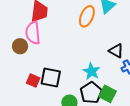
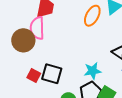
brown circle: (20, 46) -> (23, 40), size x1.5
cyan star: (91, 71) -> (93, 71), turned 30

